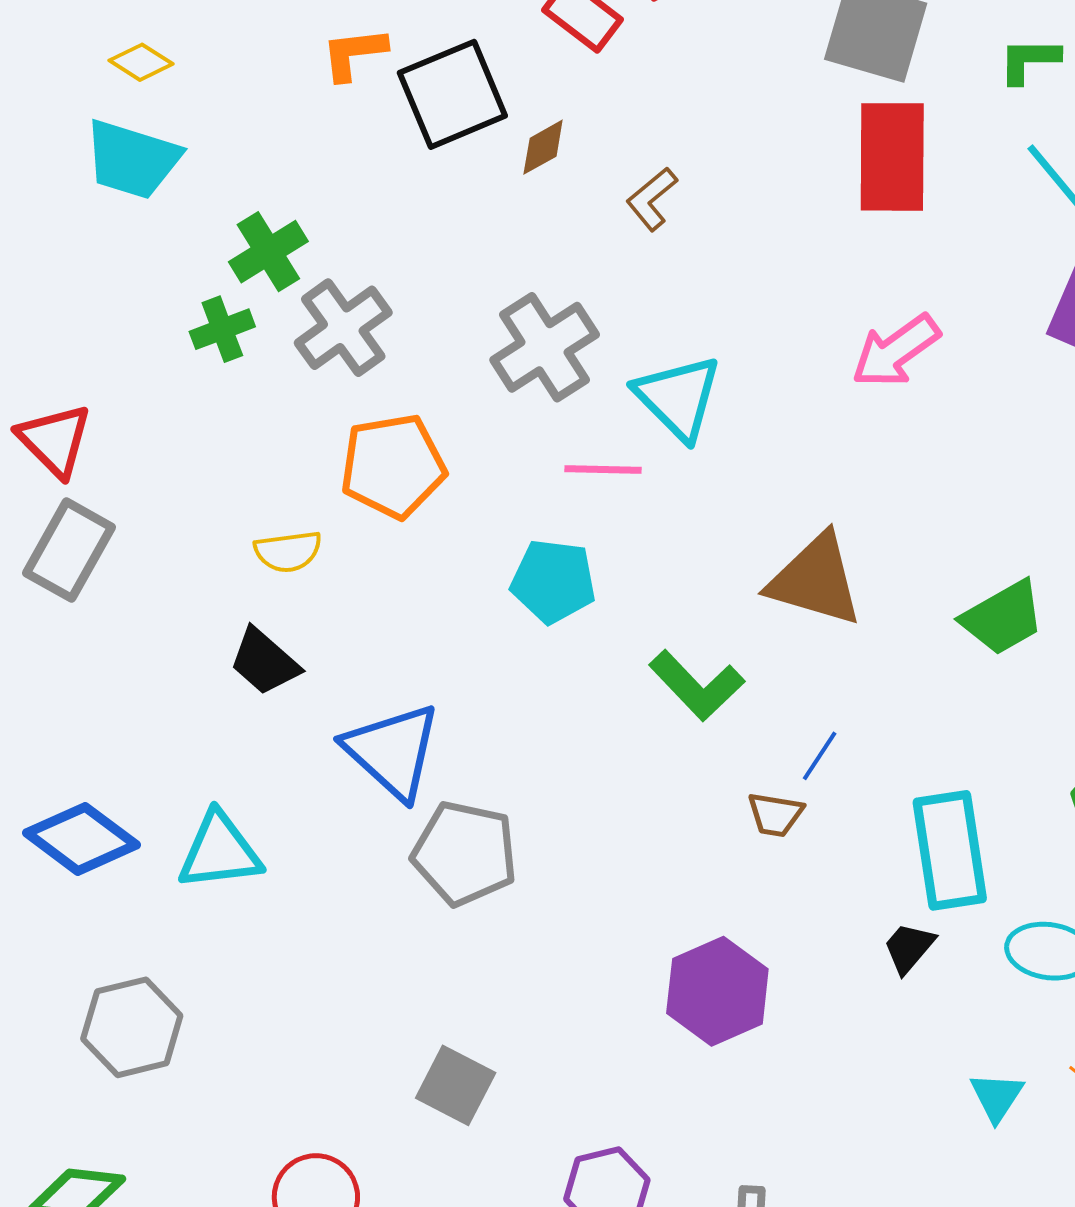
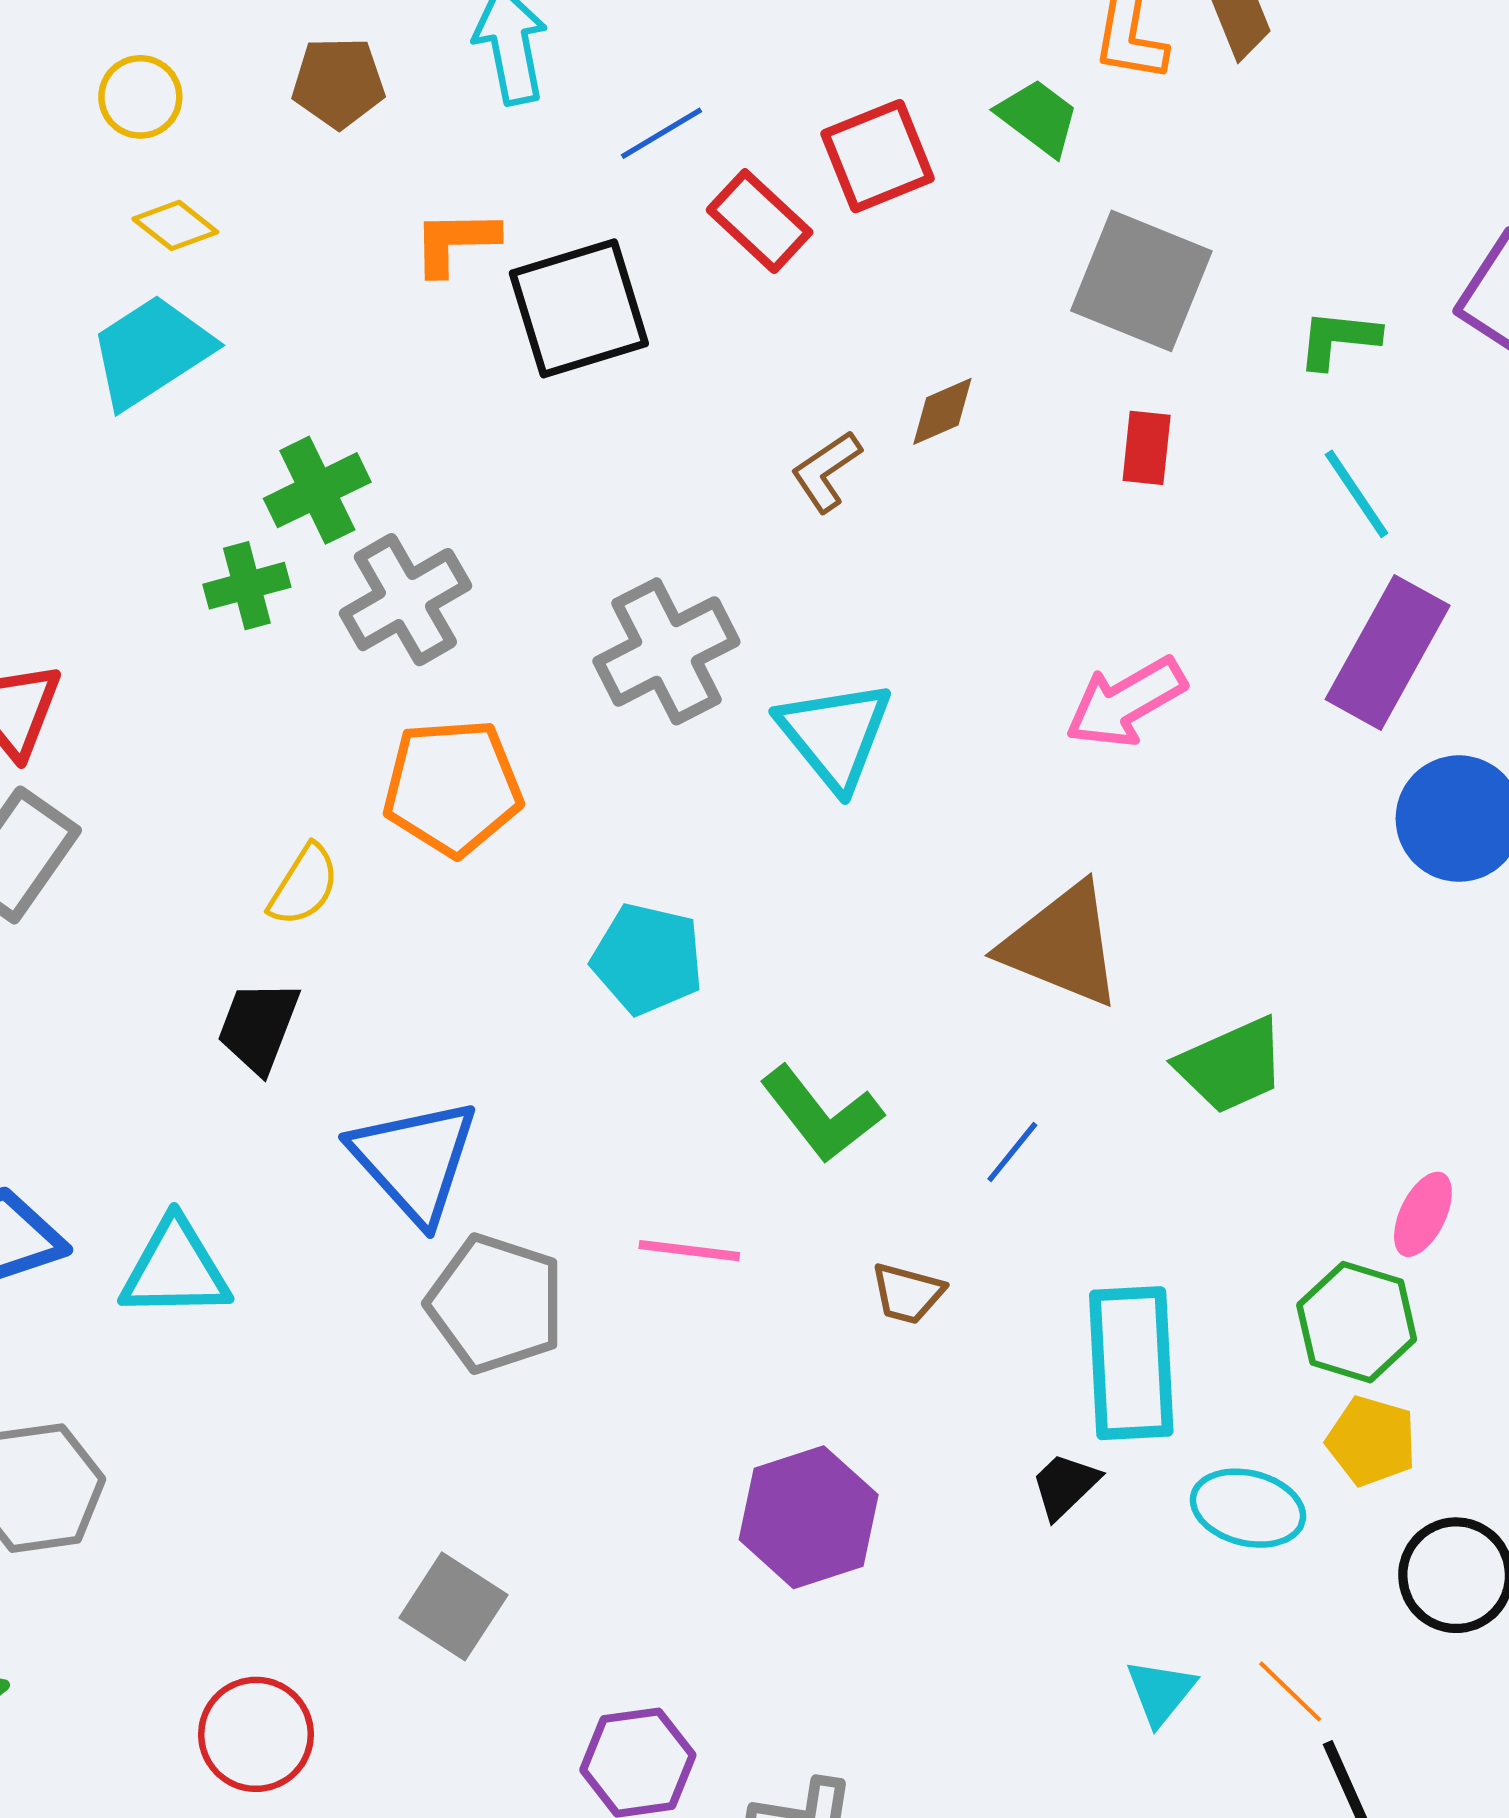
brown diamond: (543, 147) -> (942, 411), moved
red rectangle: (892, 157) -> (1147, 448), size x0.5
cyan trapezoid: (132, 159) -> (151, 351), turned 124
pink line: (603, 470) -> (689, 1251), moved
yellow semicircle: (288, 551) -> (304, 885), turned -56
brown triangle: (815, 580) -> (1062, 945), moved
black trapezoid: (264, 662) -> (258, 1027), turned 64
blue line: (820, 756) -> (1012, 1152), moved

